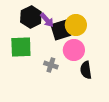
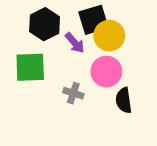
purple arrow: (47, 20) -> (75, 43), moved
black square: (61, 30) -> (93, 20), moved

